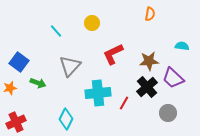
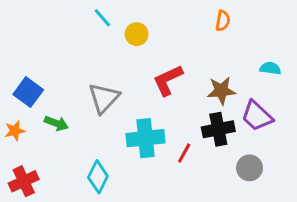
cyan line: (56, 31) -> (102, 18), moved
black cross: (147, 87) -> (218, 129), turned 30

